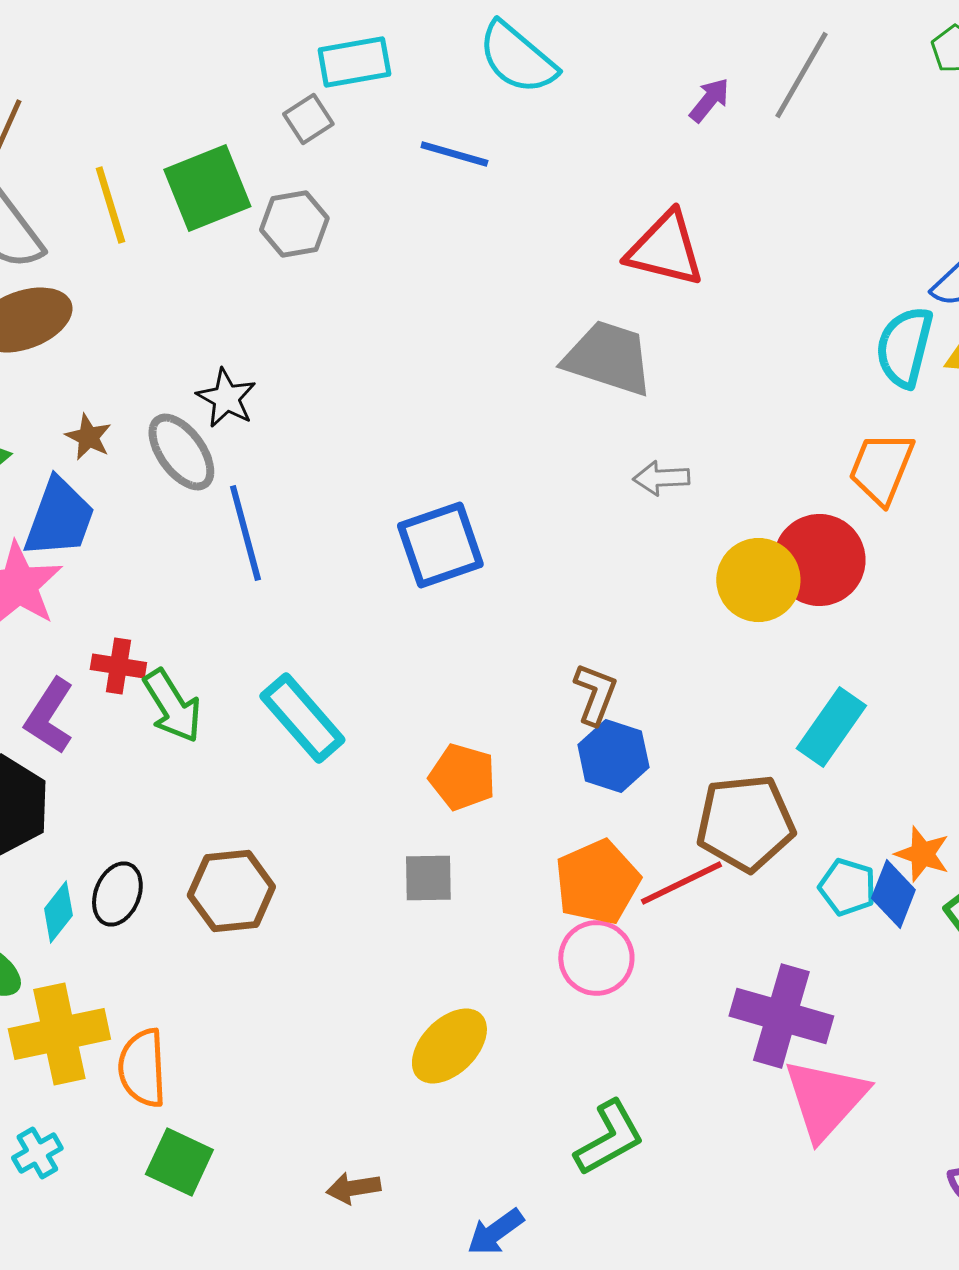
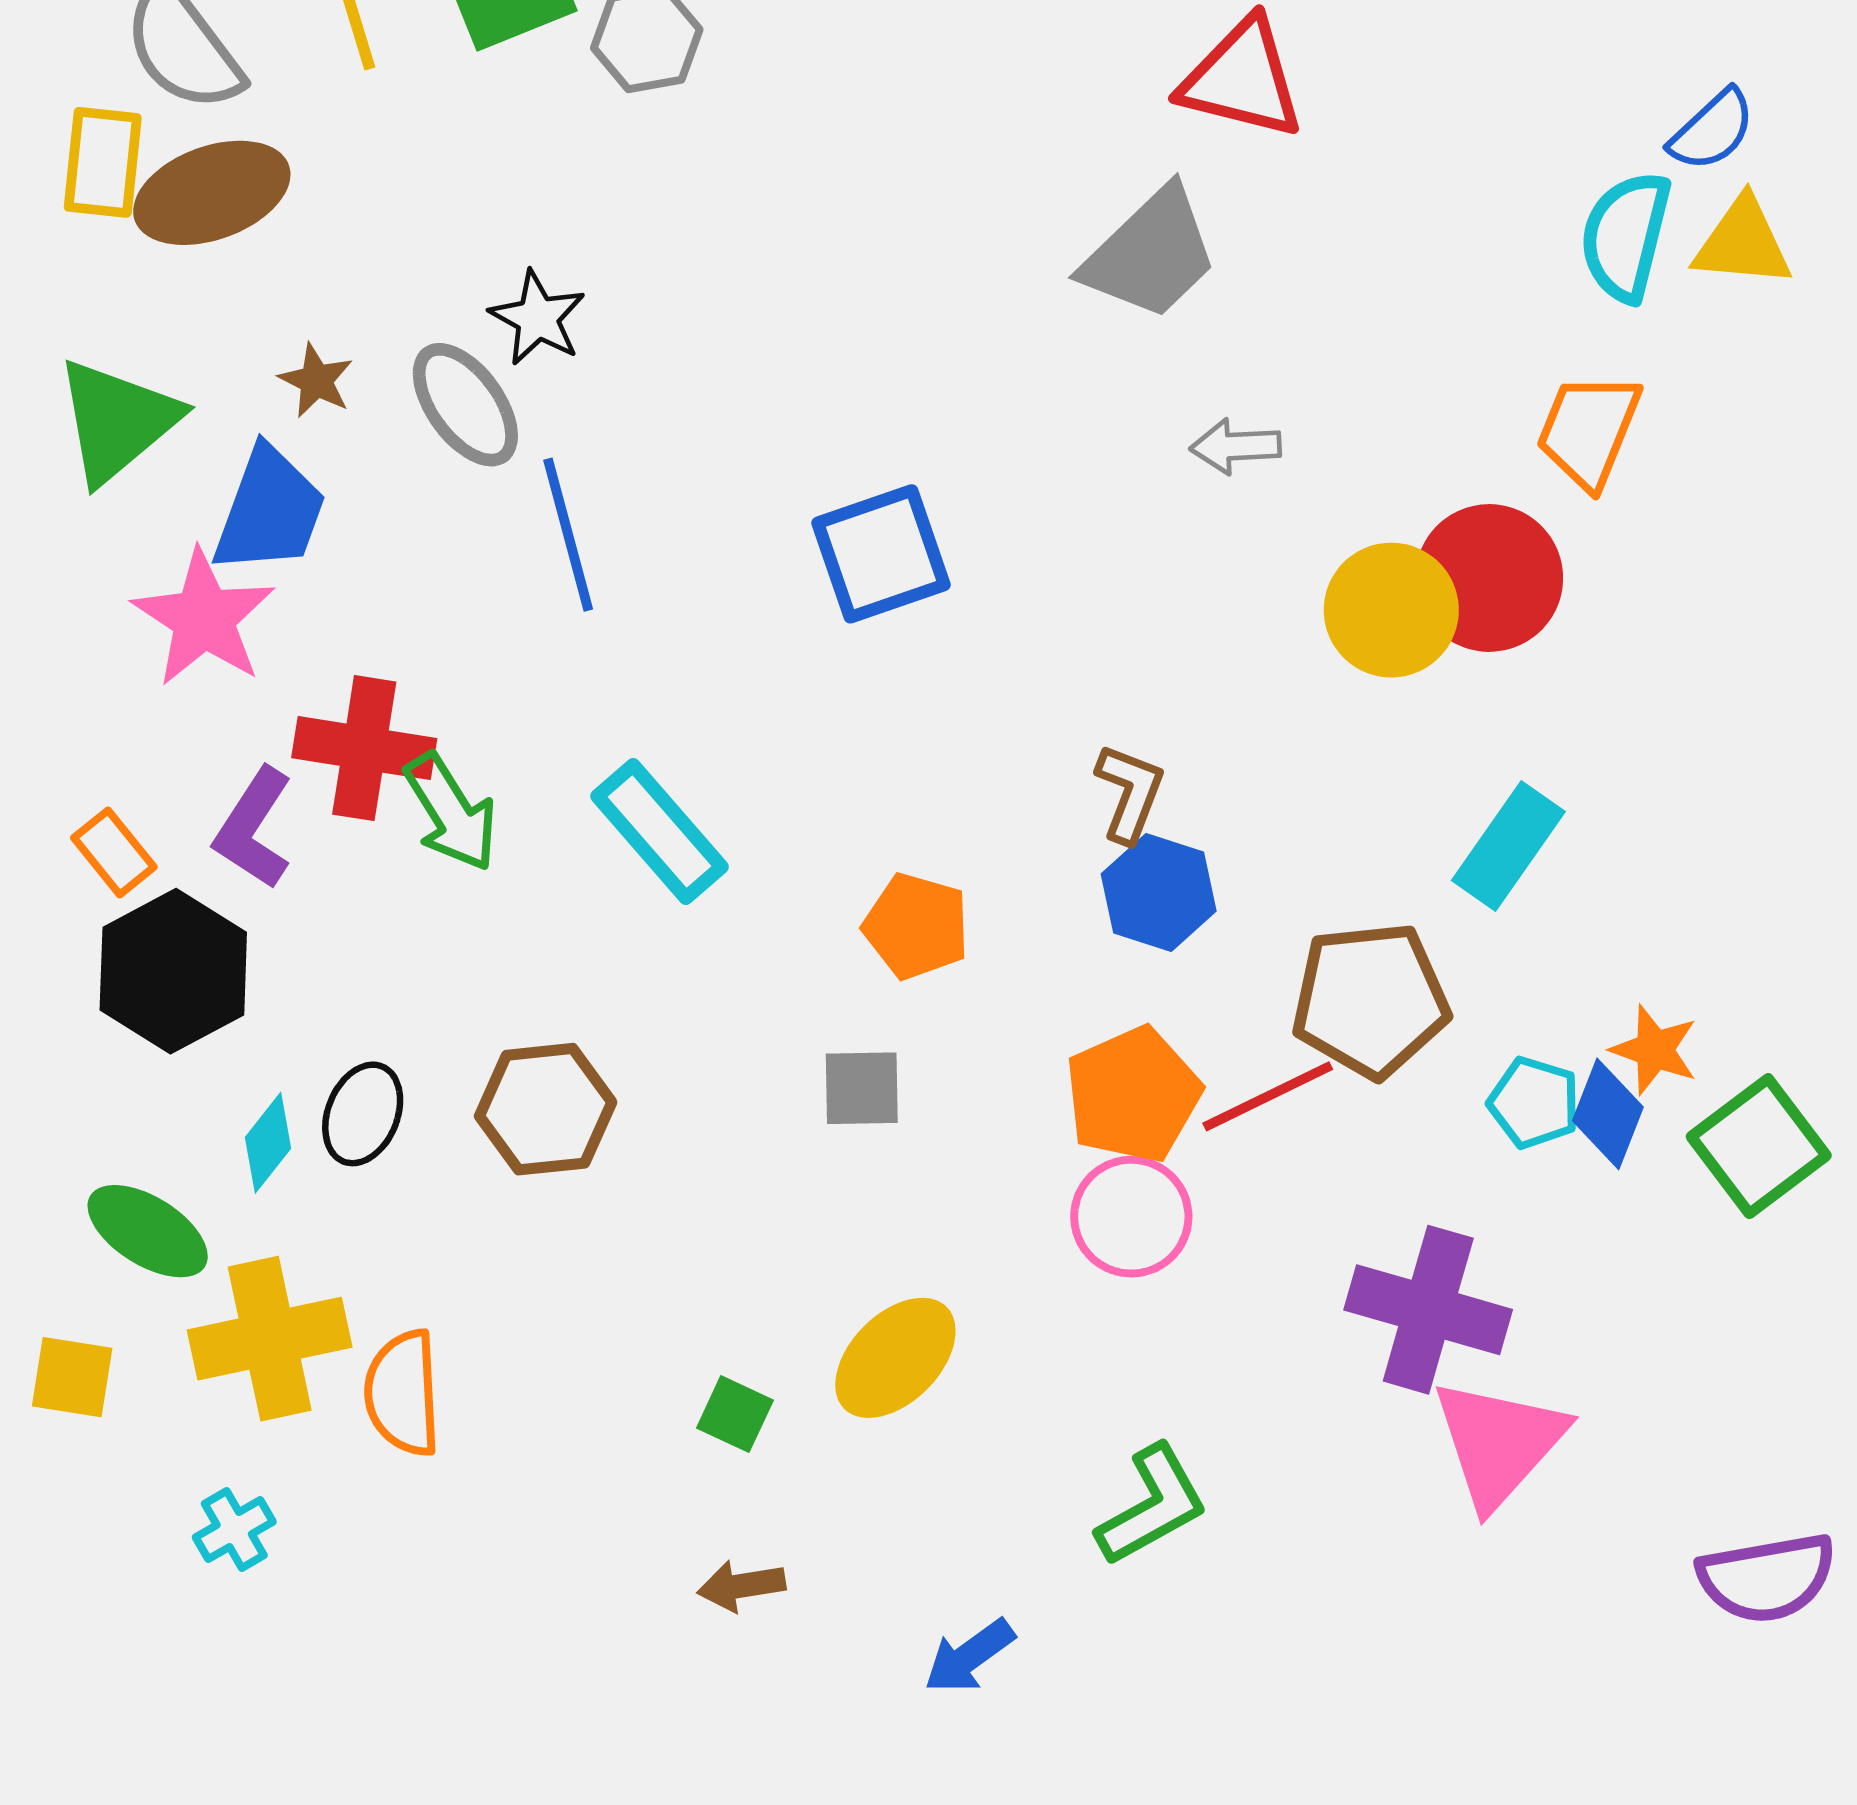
gray trapezoid: (608, 358) -> (1151, 254), turned 118
red cross: (118, 666) -> (364, 748), size x1.6
green square: (179, 1162) -> (735, 1414), moved, size x0.7

